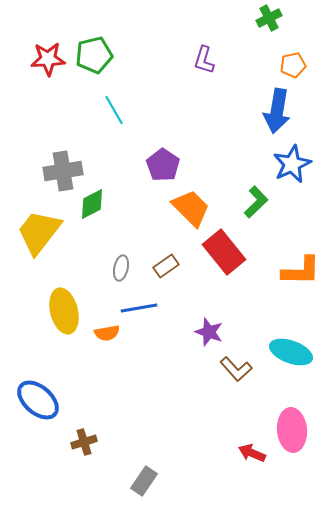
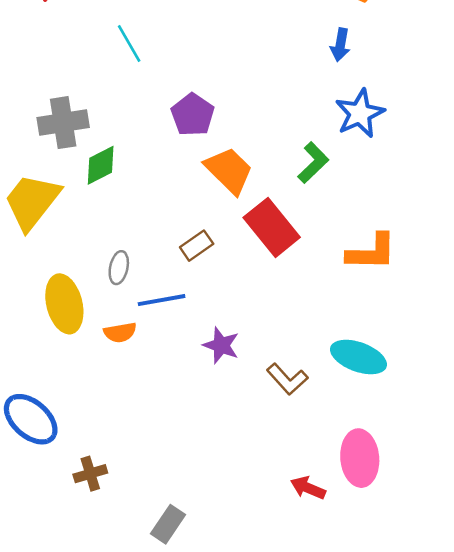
blue arrow: (277, 111) -> (340, 45), size x0.6
gray ellipse: (121, 268) -> (119, 268), moved
purple star: (209, 332) -> (221, 345), moved

